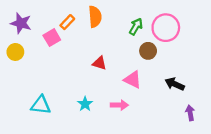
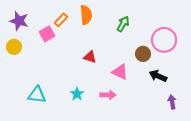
pink circle: (166, 28) -> (164, 40), moved
brown circle: (148, 51) -> (143, 54), moved

